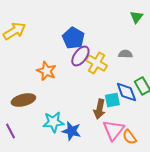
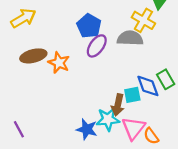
gray semicircle: (125, 54) -> (130, 38), moved, size x1.6
yellow cross: (96, 63) -> (143, 20), moved
brown ellipse: (23, 100) -> (33, 56), moved
cyan star: (53, 122) -> (108, 119), moved

